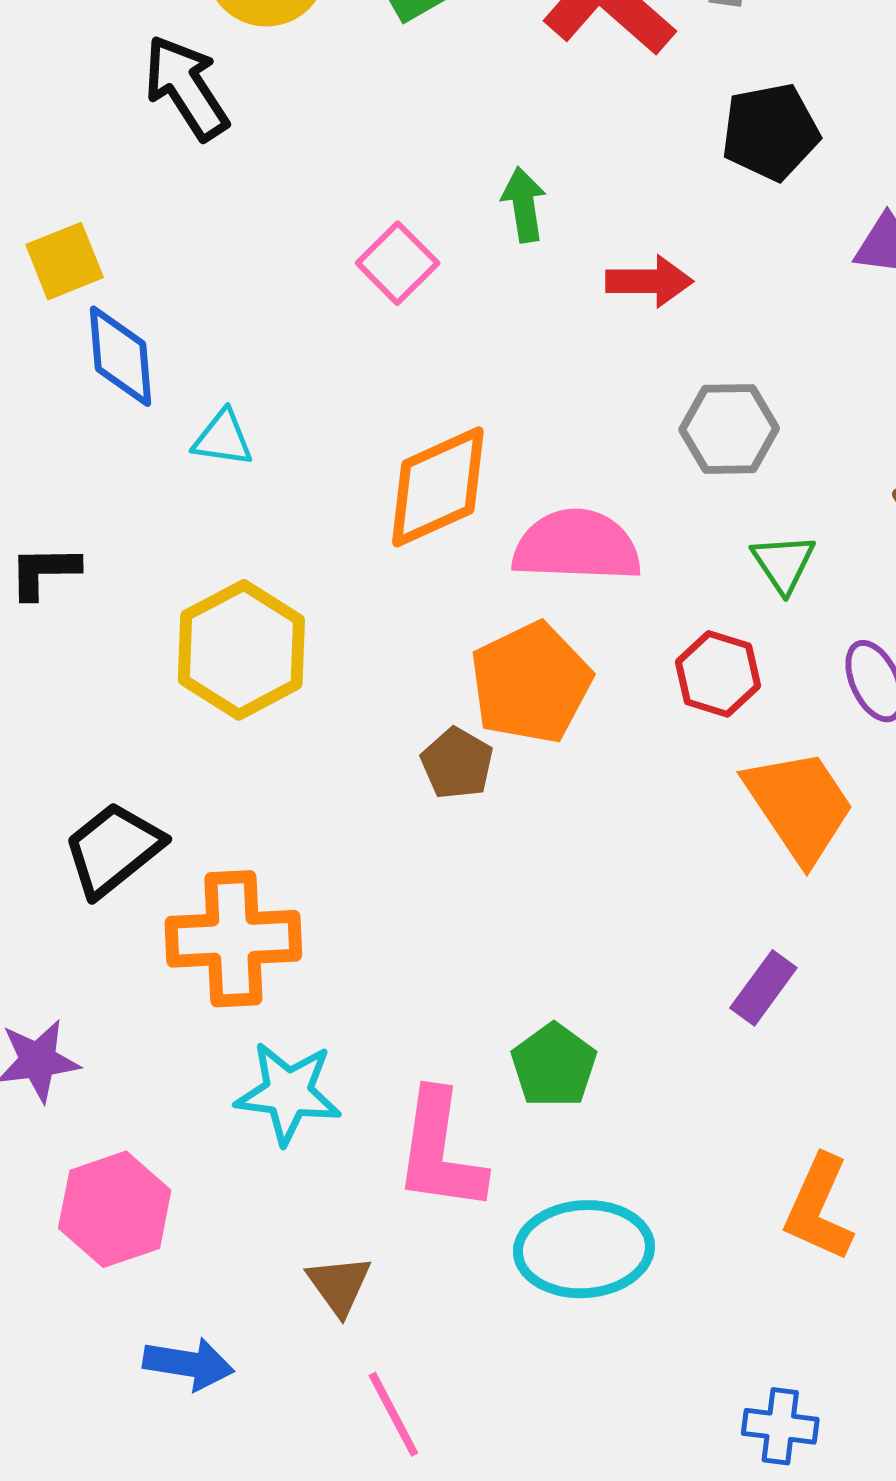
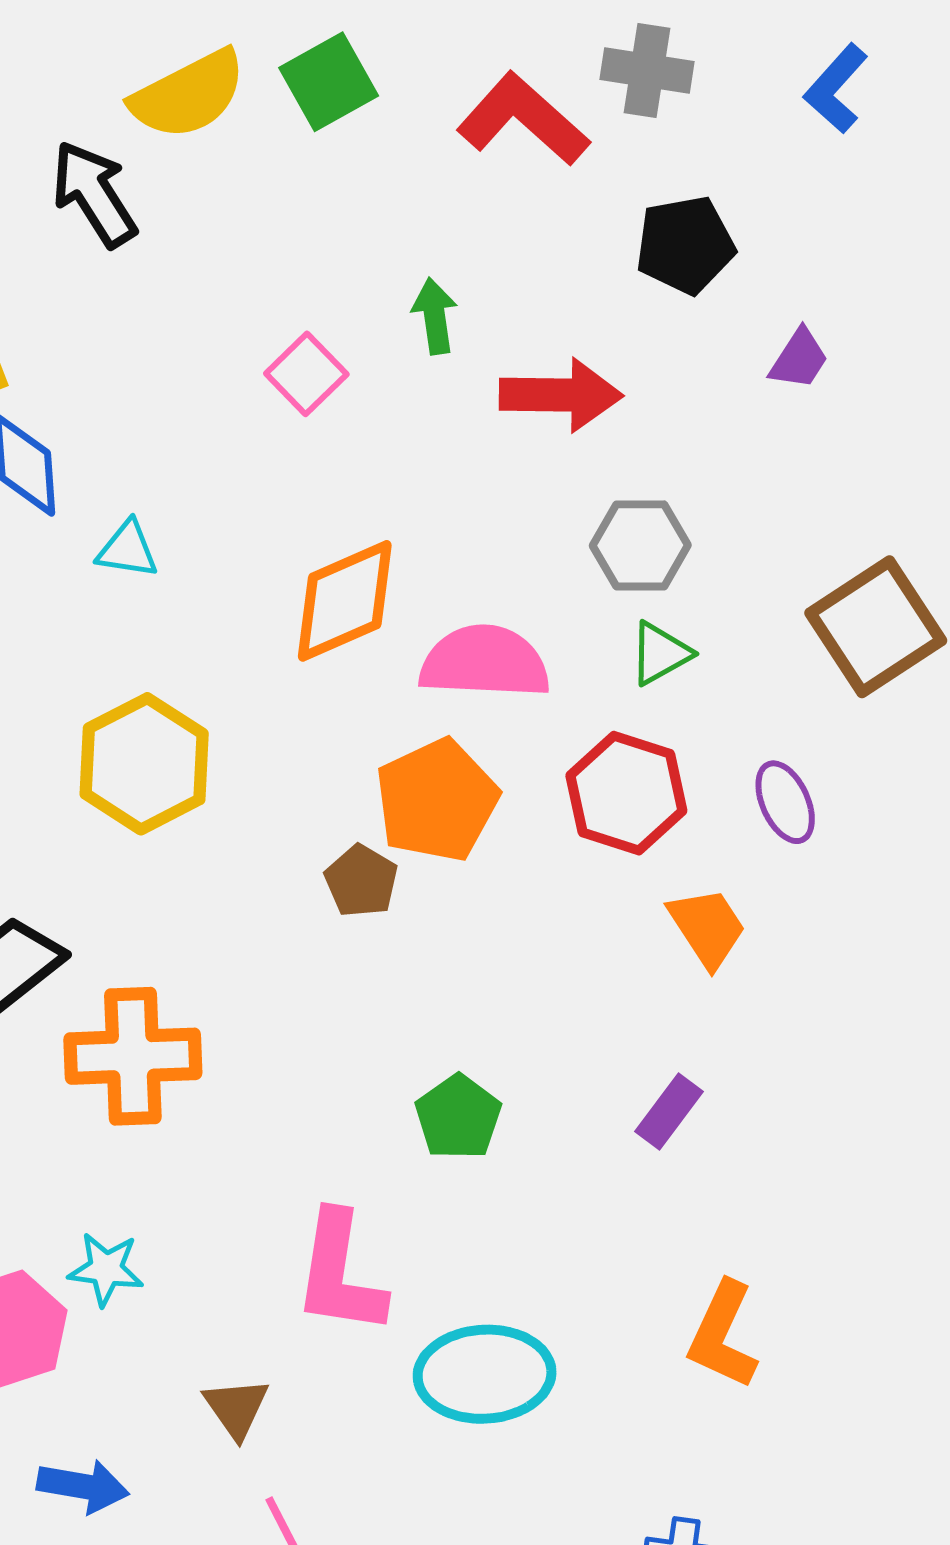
red arrow: (649, 281) -> (561, 395), size x1.4
green triangle: (783, 563) -> (660, 653), moved, turned 34
red hexagon: (718, 674) -> (626, 793), size x1.4
orange trapezoid: (799, 806) -> (707, 927), size x0.7
green pentagon: (554, 1065) -> (458, 1117), moved
cyan star: (288, 1093) -> (106, 1269), moved, size x0.7

